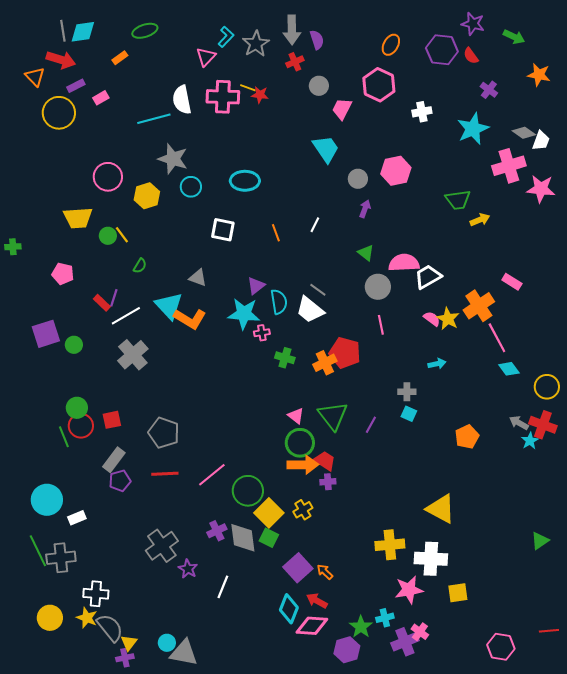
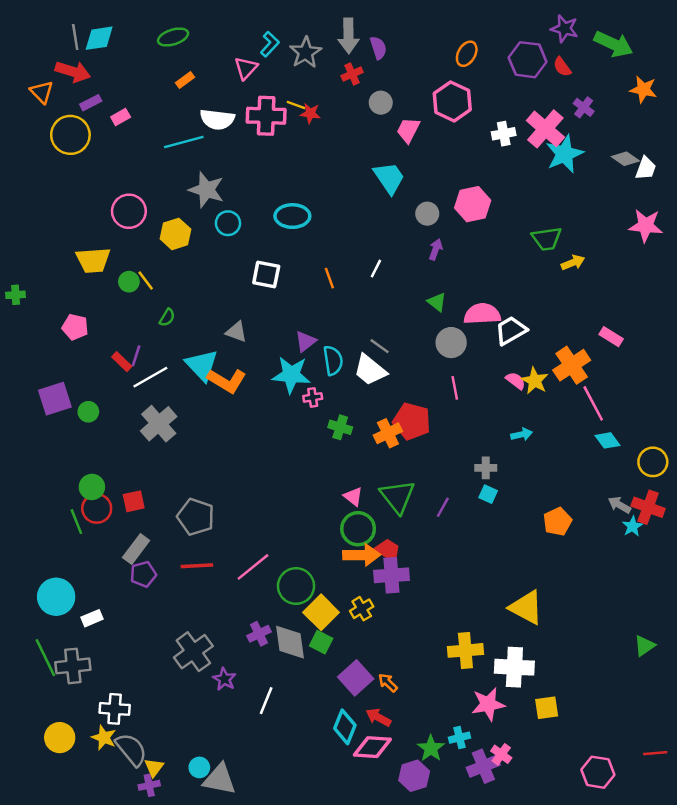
green arrow: (514, 37) -> (613, 44), size x1.5
orange rectangle: (120, 58) -> (185, 80), moved
white semicircle: (182, 100) -> (217, 119), turned -72
pink cross: (509, 166) -> (545, 129), moved, turned -32
purple cross: (328, 482) -> (391, 575), size x1.8

